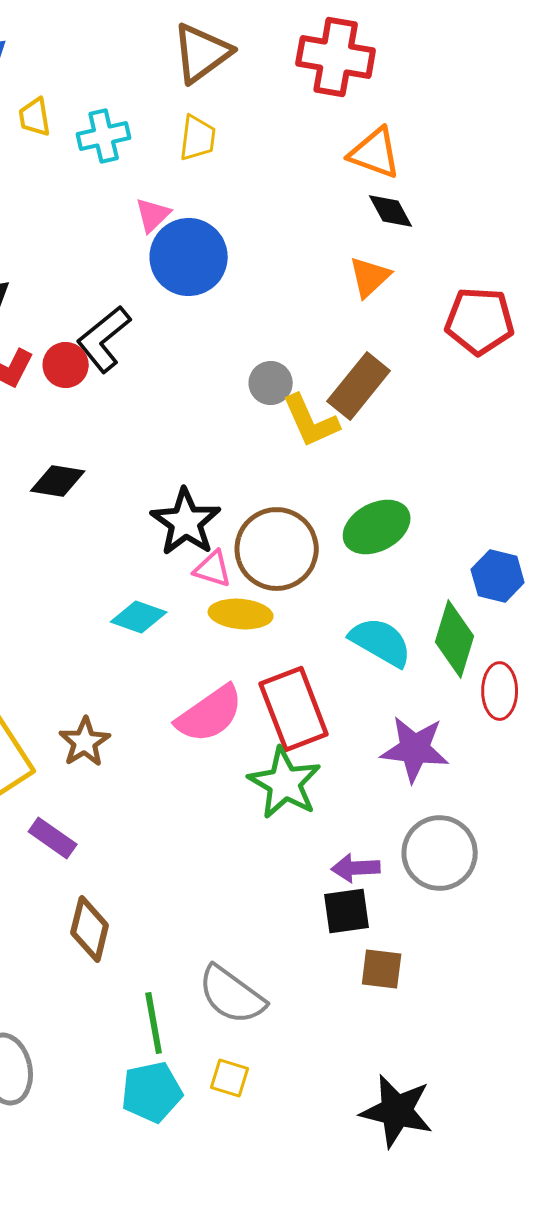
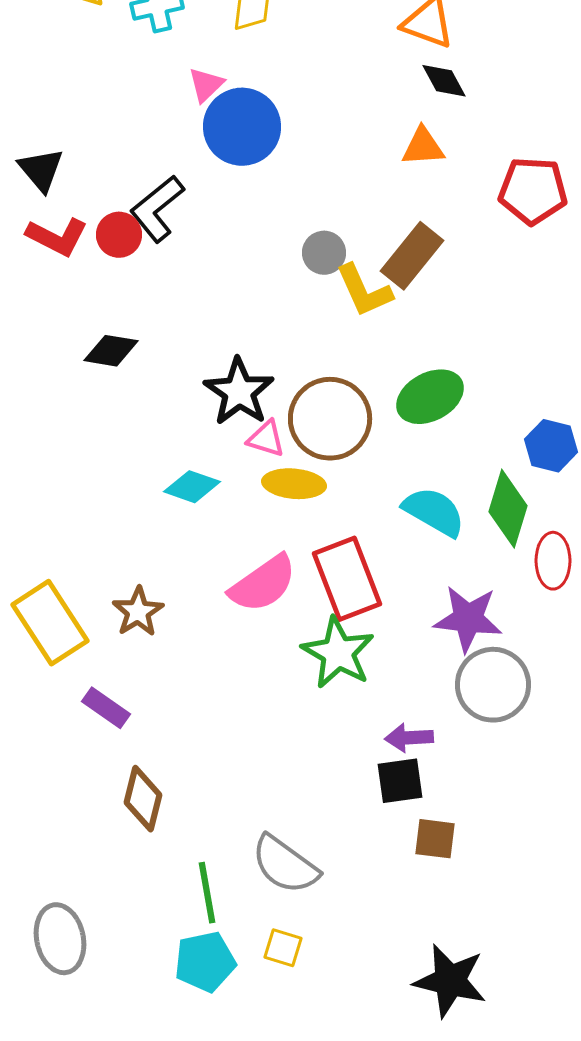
orange triangle: (370, 277) -> (423, 147), turned 39
gray circle: (440, 853) -> (493, 685), moved

